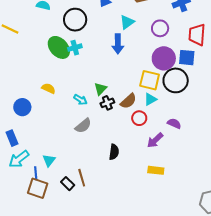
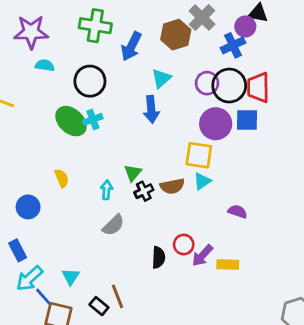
black circle: (176, 80) -> (229, 86), moved
yellow semicircle: (48, 88) -> (62, 178), turned 48
cyan arrow: (80, 100) -> (107, 190), turned -112
brown semicircle: (128, 101) -> (172, 186), turned 36
red circle: (139, 118) -> (184, 245), moved
purple arrow: (155, 140) -> (202, 255), moved
yellow rectangle: (156, 170) -> (228, 264), moved
blue line: (36, 173) -> (43, 297), moved, turned -32

